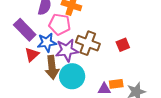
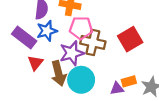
pink pentagon: (60, 24) -> (81, 28), moved
blue star: (47, 42) -> (47, 31), moved
red square: (123, 45) -> (130, 39), size x1.6

